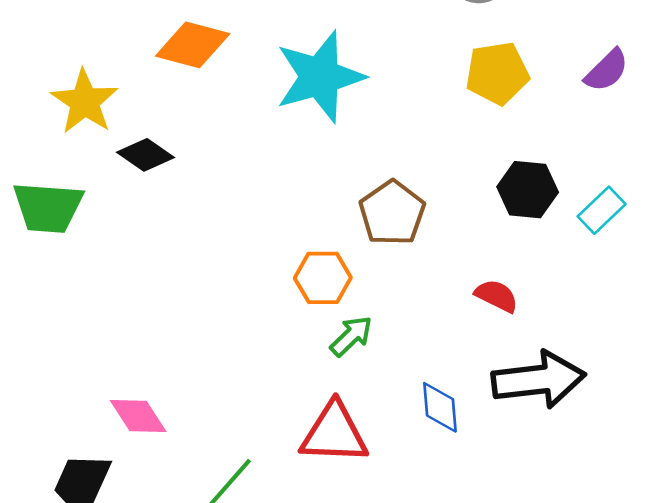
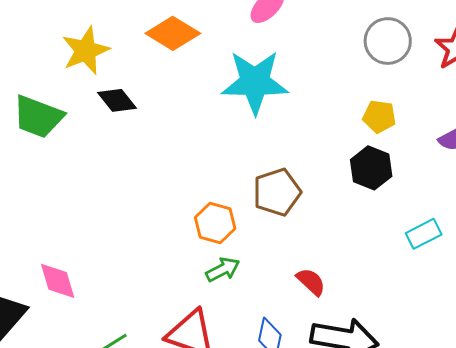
yellow pentagon: (497, 73) -> (379, 117), size x0.7
black hexagon: (528, 190) -> (371, 168), moved
red semicircle: (497, 296) -> (311, 282), moved

